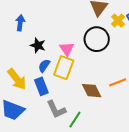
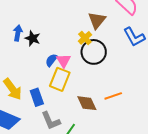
yellow cross: (118, 21) -> (85, 38), moved
black star: (38, 45) -> (33, 38), moved
blue semicircle: (44, 66) -> (51, 60), moved

